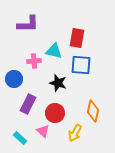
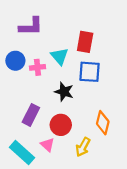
cyan triangle: (54, 51) -> (60, 56), turned 36
blue circle: (14, 79) -> (15, 61), moved
cyan rectangle: (20, 138) -> (22, 153), size x1.6

